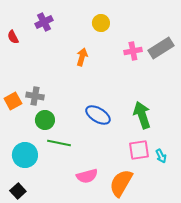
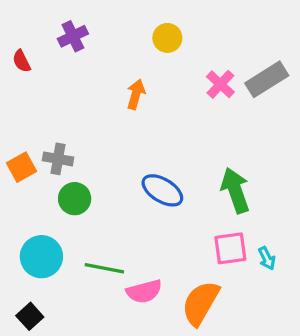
pink cross: (133, 51) -> (220, 84), turned -36
green line: (59, 143) -> (104, 268), moved

